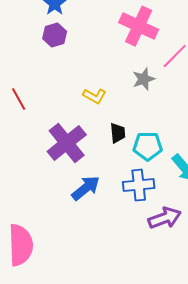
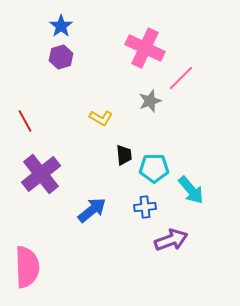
purple cross: (67, 143) -> (41, 174), moved
blue cross: (139, 185) -> (145, 207), size x0.7

